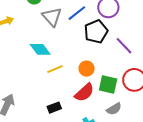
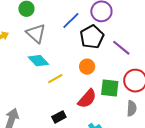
gray triangle: (52, 17) -> (36, 33), moved
orange circle: (87, 69) -> (87, 67), moved
gray semicircle: (114, 109) -> (132, 108), moved, turned -49

